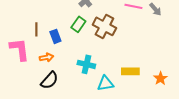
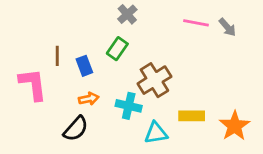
brown cross: (104, 26) -> (154, 80), moved, turned 30
orange arrow: (46, 57) -> (89, 99), moved
orange star: (160, 78) -> (235, 126), size x1.5

